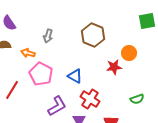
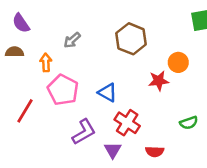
gray arrow: (48, 36) -> (72, 40), turned 32
orange arrow: (28, 53) -> (46, 62), turned 72

